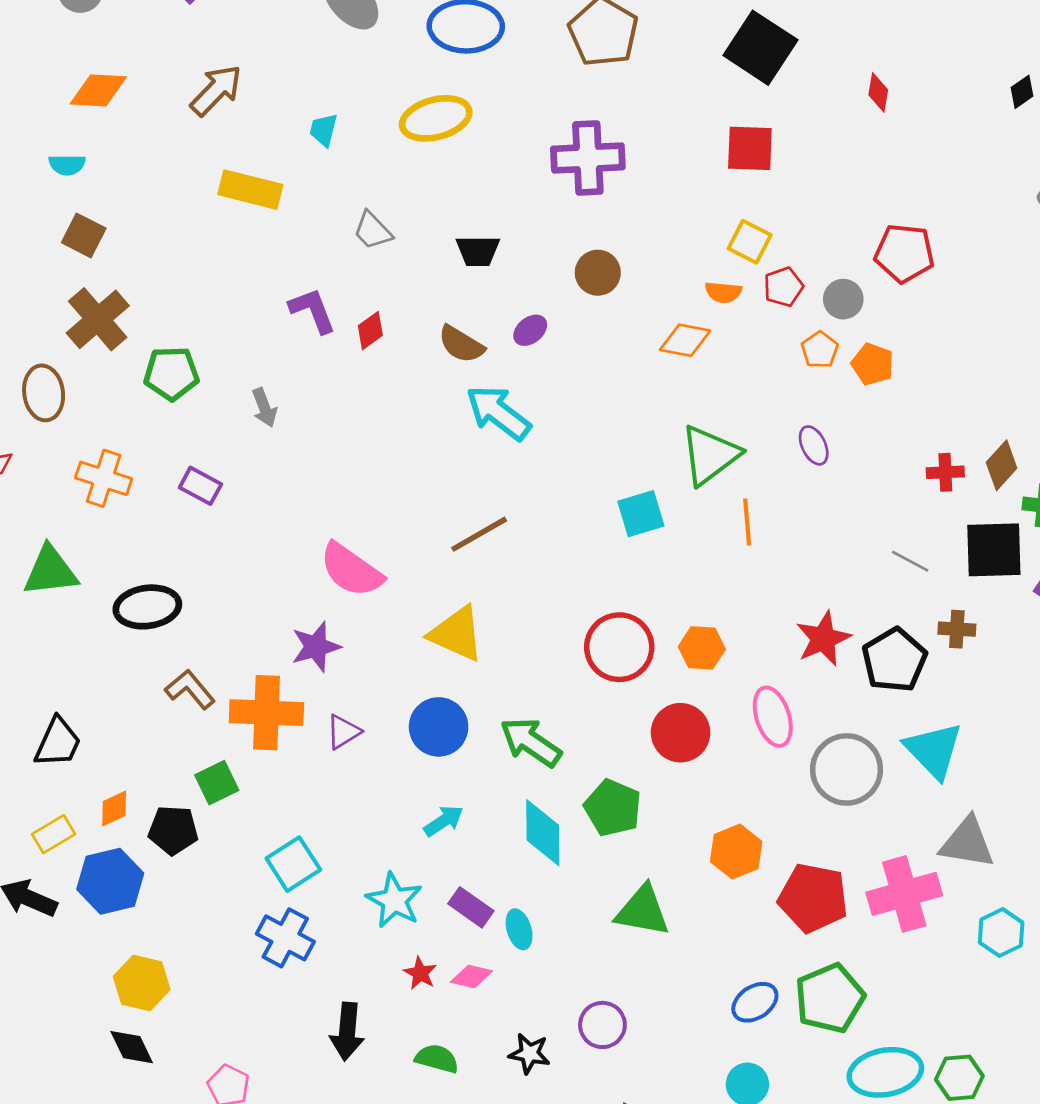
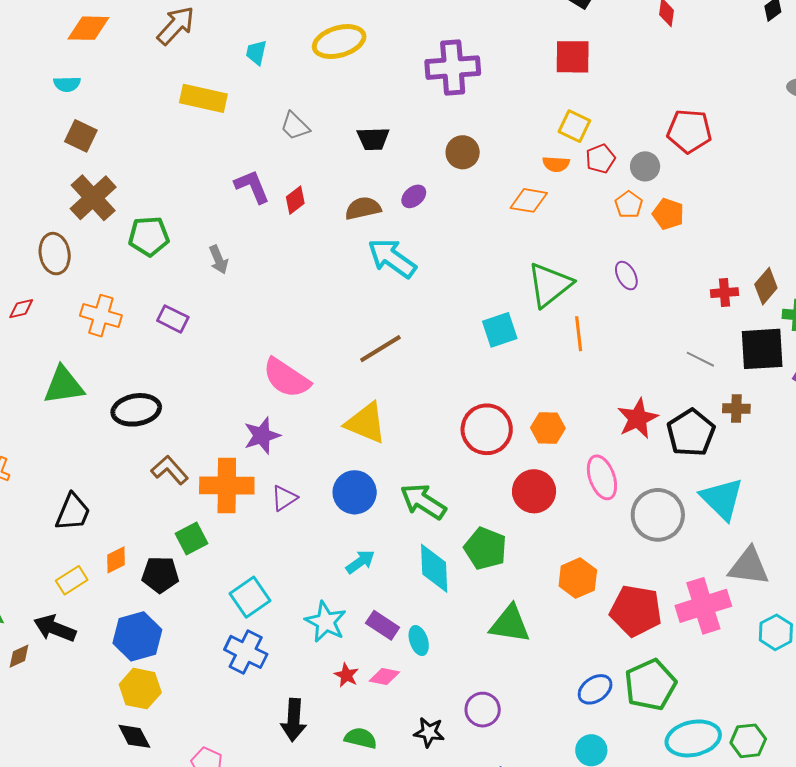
brown semicircle: (461, 344) -> (363, 208), turned 138
blue hexagon: (110, 881) -> (137, 636), moved

